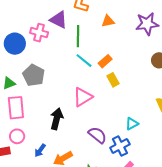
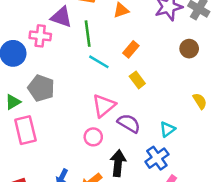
orange rectangle: (105, 61) -> (131, 49), moved
black arrow: (57, 119) -> (118, 163), moved
purple semicircle: (97, 135) -> (129, 123), moved
pink circle: (17, 136) -> (93, 137), moved

